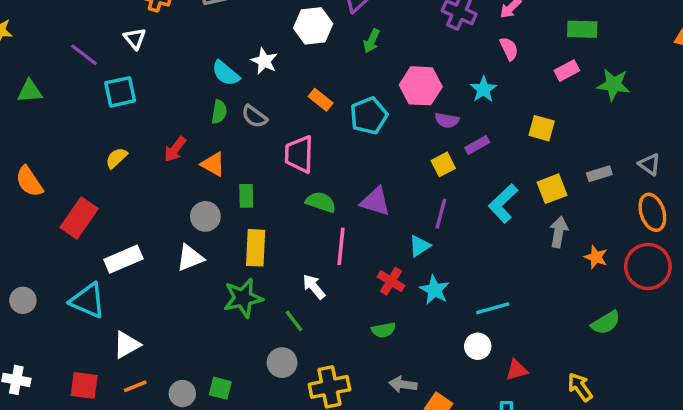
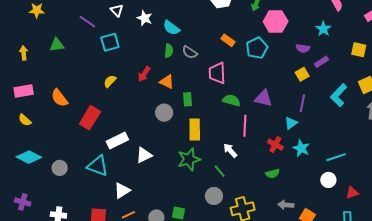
white star: (264, 61) -> (145, 18), moved
pink hexagon: (421, 86) -> (276, 22), moved
white triangle: (190, 258) -> (144, 155), moved

